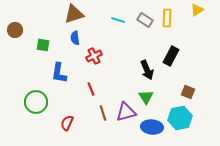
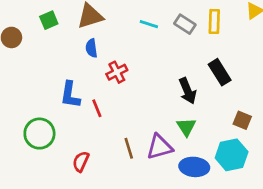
green square: (43, 45) -> (49, 20), moved, turned -32
black rectangle: (171, 56) -> (220, 72), turned -60
red line: (91, 89) -> (97, 108), moved

